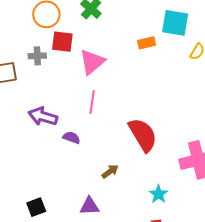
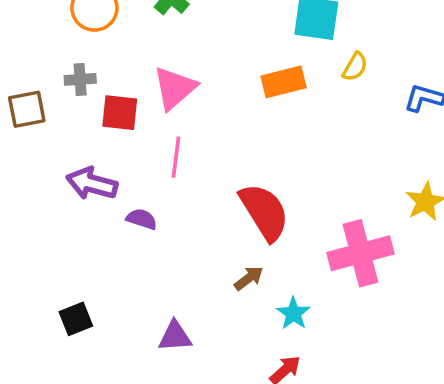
red square: (62, 42) -> (120, 113), moved
orange rectangle: (147, 43) -> (284, 82), moved, size x1.4
brown arrow: (110, 172) -> (249, 278), moved
black square: (36, 207) -> (76, 319), moved

